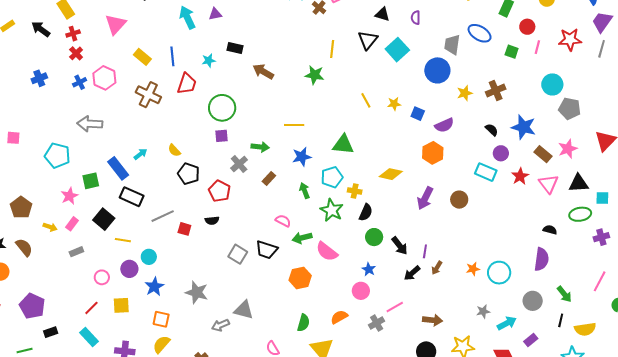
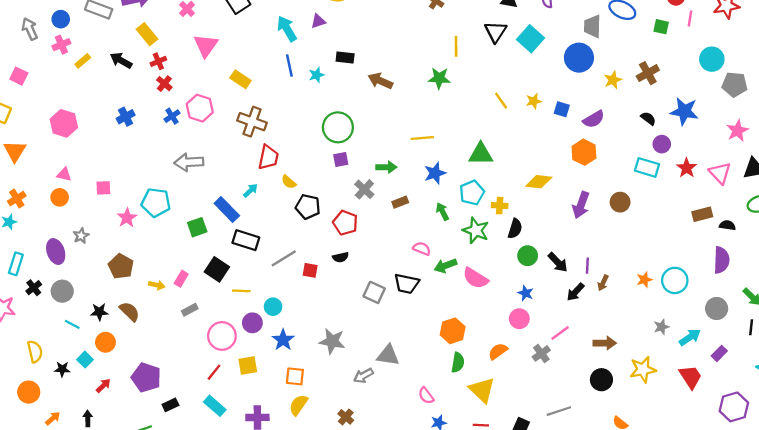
blue line: (172, 56) -> (289, 65), moved
red trapezoid: (187, 84) -> (268, 157), moved
brown rectangle: (543, 154) -> (702, 214), moved, turned -48
brown rectangle: (269, 178) -> (400, 202), turned 32
pink star: (70, 196) -> (127, 218), moved
pink circle: (102, 277) -> (222, 336), size x1.6
orange hexagon: (300, 278) -> (453, 331), moved

